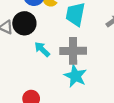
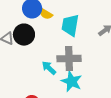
cyan arrow: (42, 49) -> (49, 68), moved

